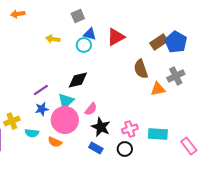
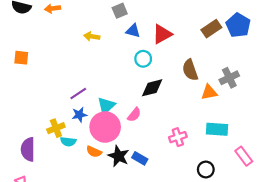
brown rectangle: (159, 42) -> (211, 29), moved
blue pentagon: (176, 42) -> (238, 25), moved
cyan circle: (84, 45) -> (143, 59), moved
black diamond: (78, 80) -> (152, 88), moved
yellow cross: (12, 121) -> (56, 128), moved
black star: (101, 127) -> (119, 156), moved
cyan rectangle: (158, 134) -> (217, 129), moved
black circle: (125, 149) -> (206, 170), moved

